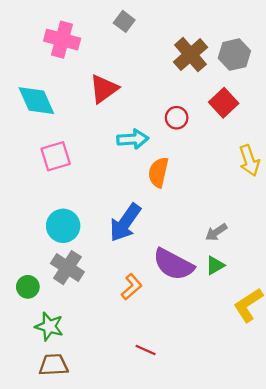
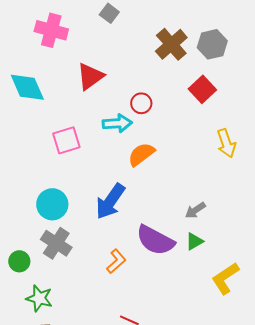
red circle: (177, 118) -> (141, 103), moved
pink square: (56, 156) -> (66, 140), moved
orange semicircle: (158, 172) -> (141, 154), turned 40

